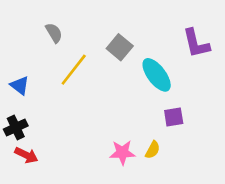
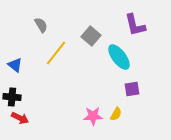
purple L-shape: (196, 43) -> (135, 25), moved
black cross: (16, 128) -> (12, 97), turned 30

